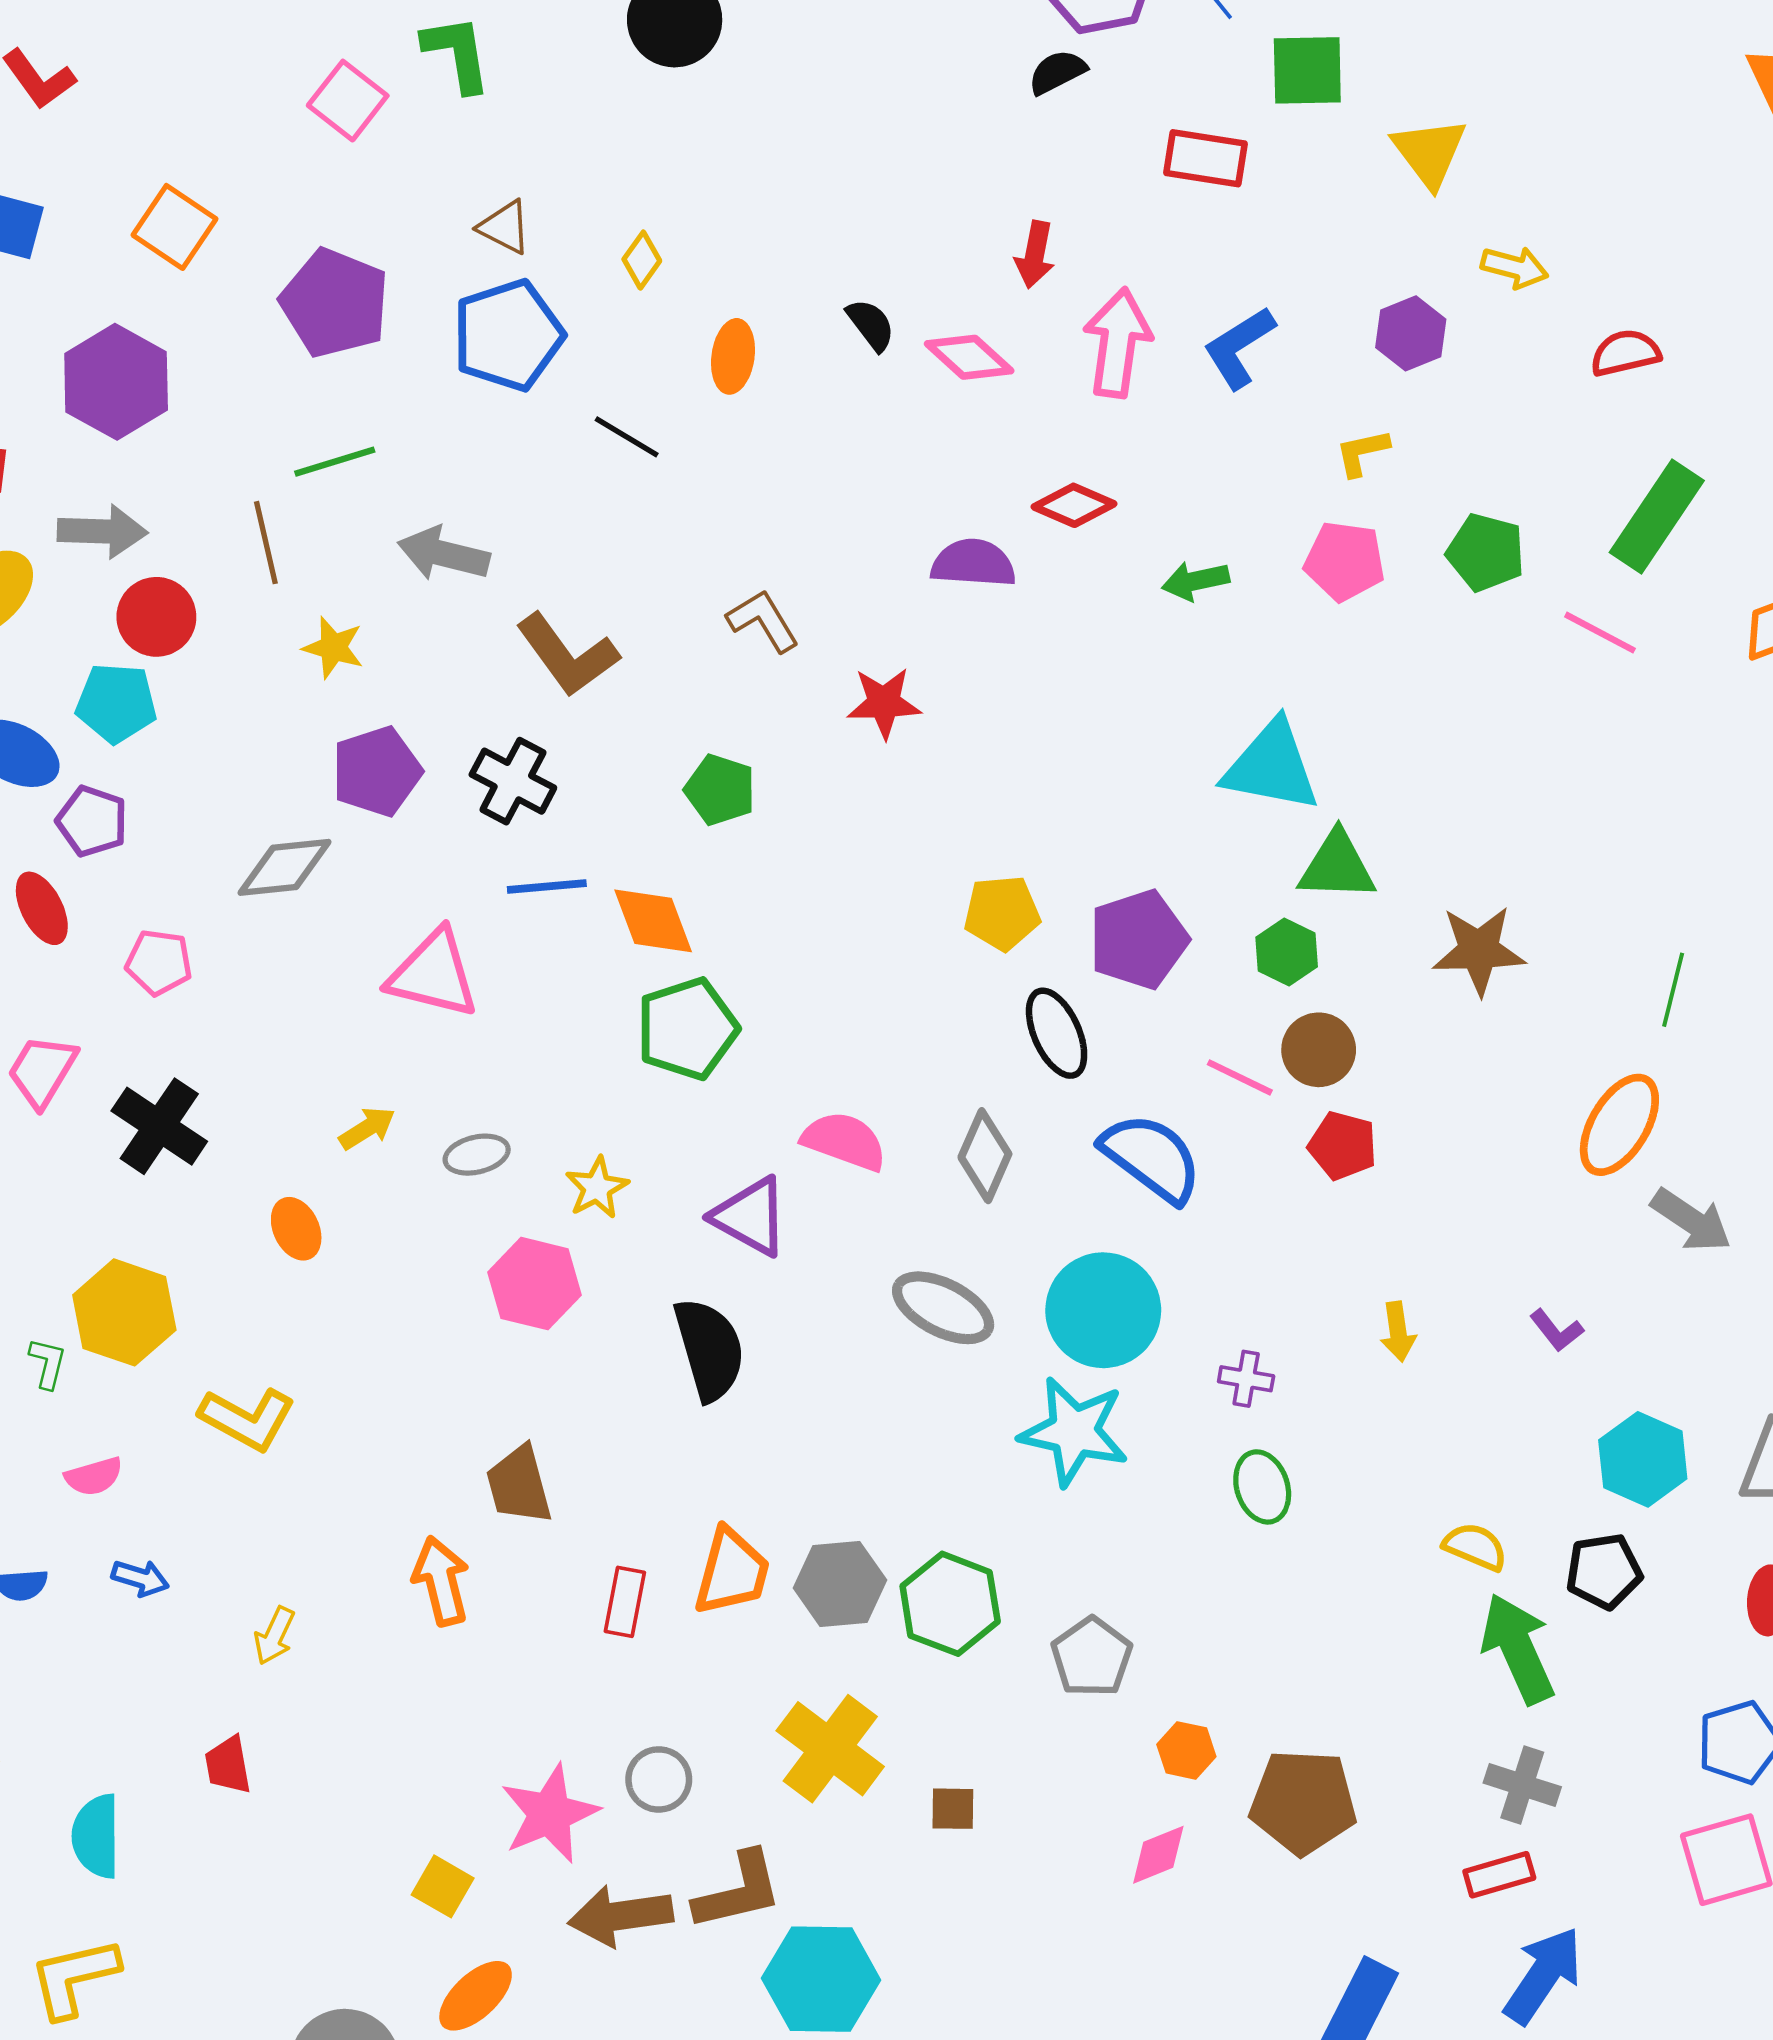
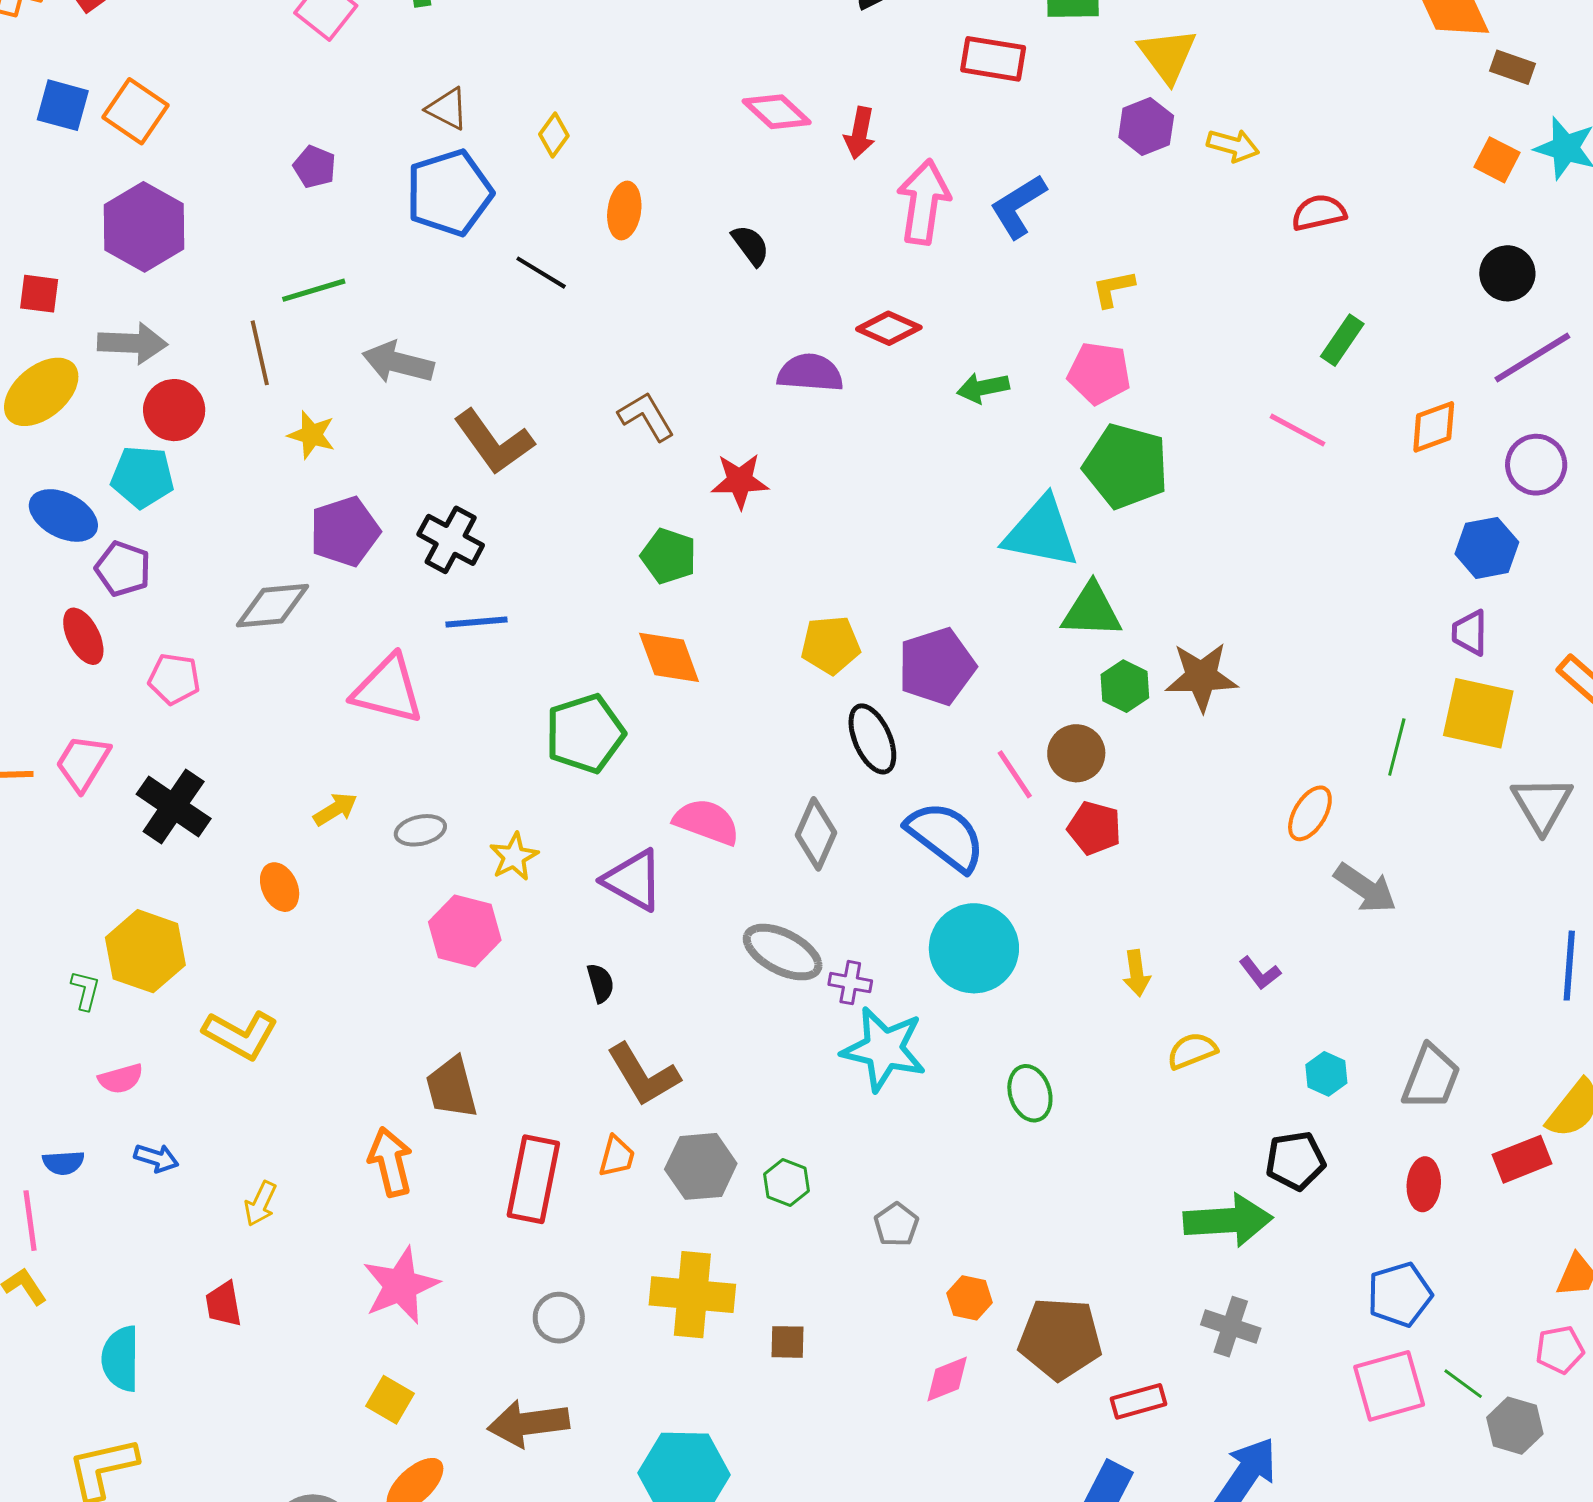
orange square: (174, 227) -> (135, 111), moved
purple pentagon: (335, 303) -> (315, 167), size x0.5
black semicircle: (871, 325) -> (751, 245), moved
purple hexagon: (1411, 333) -> (1146, 126), moved
pink diamond: (969, 357) -> (777, 112), moved
green rectangle: (1657, 516) -> (1342, 340), size x0.6
green pentagon: (1486, 552) -> (1126, 466), moved, size x1.4
green pentagon: (720, 790) -> (669, 556), moved
orange diamond: (653, 921) -> (669, 657), moved
green hexagon: (1287, 952) -> (1125, 686), moved
green line: (1673, 990) -> (1397, 747), moved
pink line: (1240, 1077) -> (1015, 774), turned 30
orange ellipse: (1619, 1125) -> (1310, 813), size x0.7
cyan circle: (1103, 1310) -> (974, 948), moved
black semicircle: (709, 1349) -> (600, 983), size x0.5
purple cross: (1246, 1379) -> (850, 983), moved
cyan hexagon: (1643, 1459) -> (1326, 1074), size x0.6
yellow semicircle: (1475, 1547) -> (1192, 1051), moved, turned -45
orange trapezoid: (732, 1572) -> (617, 1156), size x0.6
red rectangle: (625, 1602) -> (533, 1179), size x1.6
green hexagon: (950, 1604) -> (786, 1182), size x0.6
green arrow: (1518, 1649) -> (1228, 1220), turned 110
gray pentagon: (1092, 1657) -> (896, 1225), size x0.7
yellow cross: (830, 1749) -> (692, 1295), turned -32
pink star: (550, 1814) -> (401, 1285), moved
red rectangle: (1499, 1875) -> (1139, 1401), moved
brown L-shape: (738, 1891) -> (643, 1075), moved, turned 72

